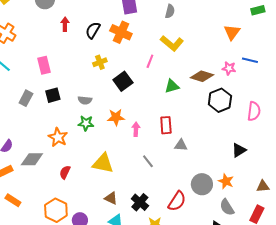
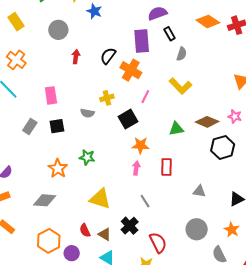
black semicircle: (93, 30) -> (108, 56), moved
pink line: (150, 61) -> (145, 97), moved
gray semicircle: (85, 100) -> (87, 113), moved
orange star: (116, 117) -> (140, 145), moved
gray triangle: (181, 145) -> (199, 191), moved
gray diamond: (32, 159) -> (45, 200), moved
red semicircle: (65, 172) -> (85, 230), moved, turned -56
orange star: (226, 181) -> (232, 230), moved
red semicircle: (177, 201) -> (158, 243), moved, turned -65
black cross: (140, 202) -> (130, 226), moved

